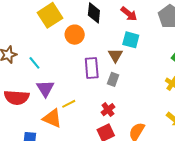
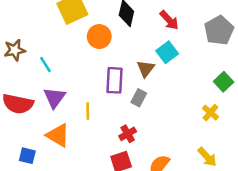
cyan square: (131, 40) -> (167, 52), turned 30
yellow line: (69, 104) -> (88, 111), moved, turned -72

